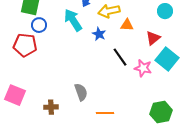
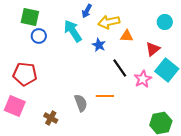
red pentagon: (25, 45) -> (25, 74), moved
pink star: (143, 68) -> (143, 79), turned 30
brown cross: (51, 107) -> (51, 118), turned 32
orange line: (105, 113) -> (105, 96), moved

